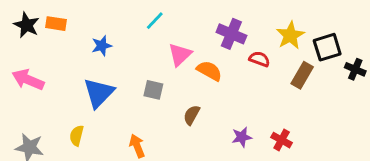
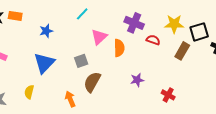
yellow star: (290, 35) -> (174, 24), turned 30
orange semicircle: (209, 71) -> (119, 48), turned 60
gray square: (153, 90) -> (81, 61), turned -32
brown semicircle: (192, 115) -> (92, 82), moved, size x1.5
purple star: (242, 137) -> (137, 80), moved

